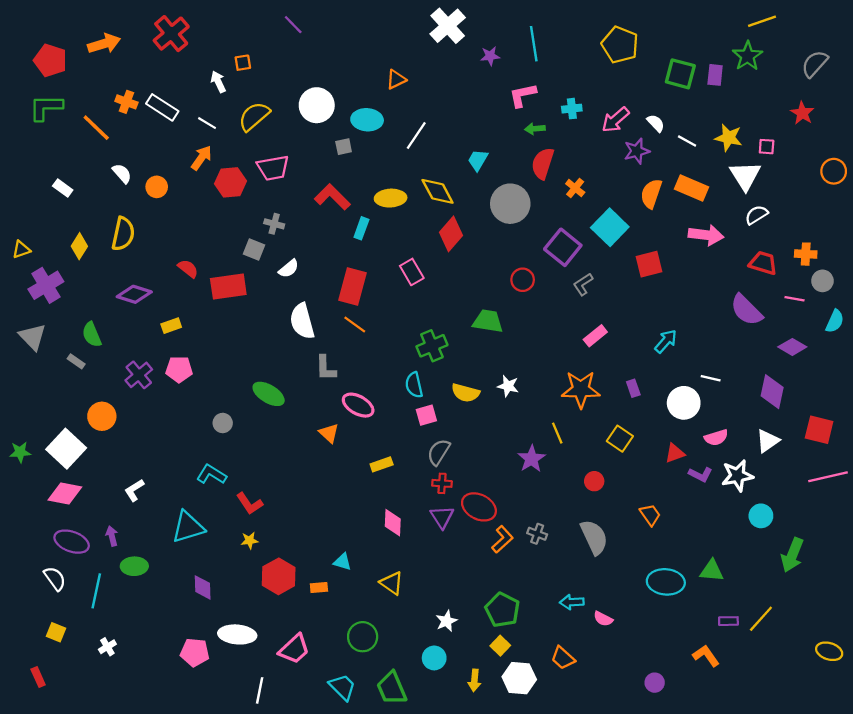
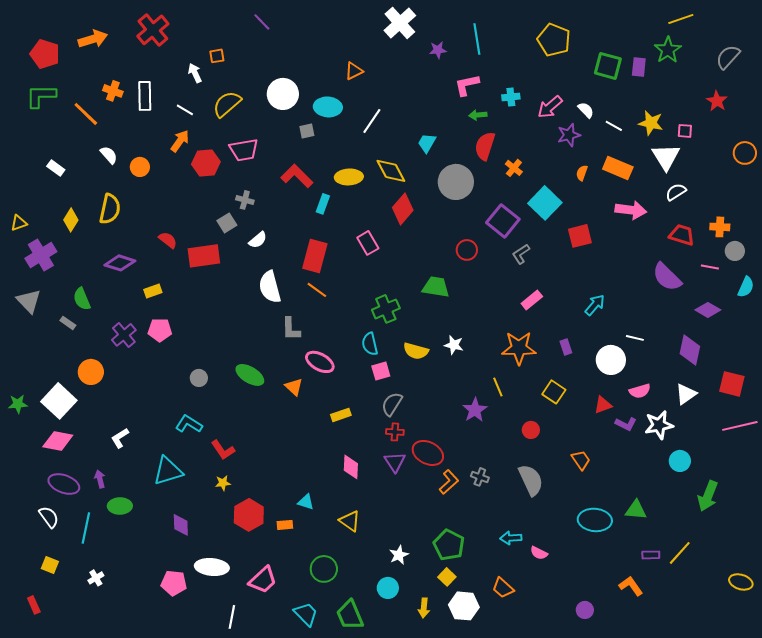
white rectangle: (162, 107) -> (145, 96), turned 56
orange semicircle: (651, 194) -> (582, 173), size x0.6
gray square: (254, 250) -> (227, 223), turned 36
green ellipse: (269, 394) -> (250, 375), moved

